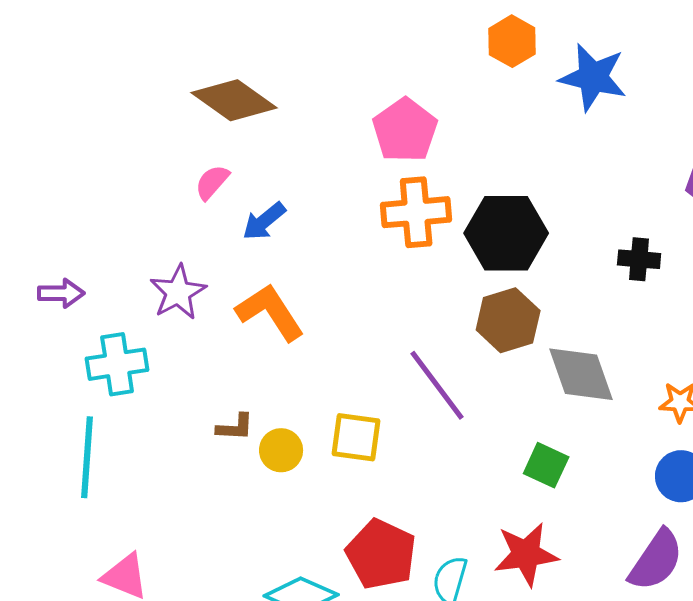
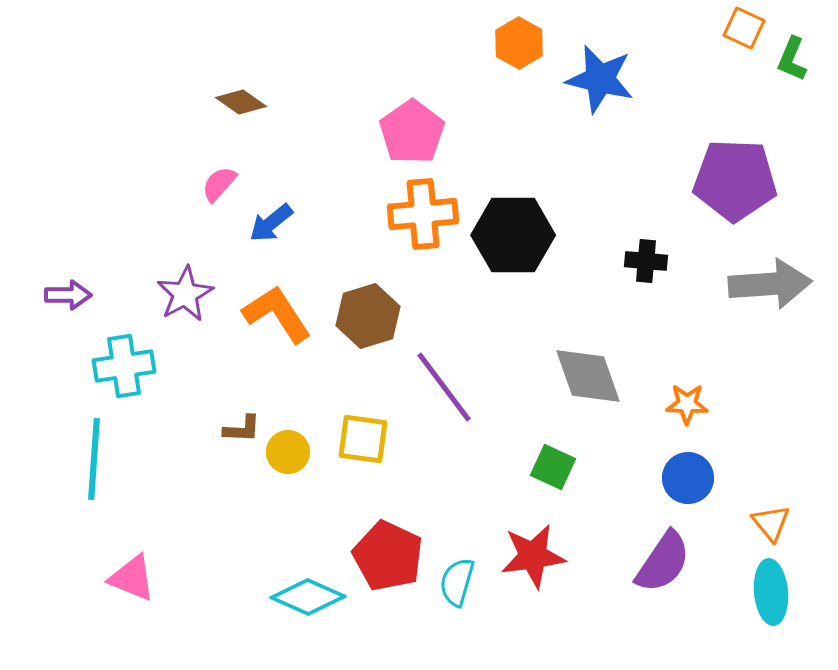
brown diamond: (234, 100) -> (241, 102), size x0.6
brown hexagon: (508, 320) -> (368, 316), moved

